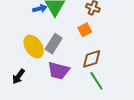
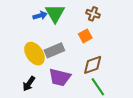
gray rectangle: (54, 44) -> (54, 50), turned 36
black arrow: (18, 76) -> (29, 84), moved

